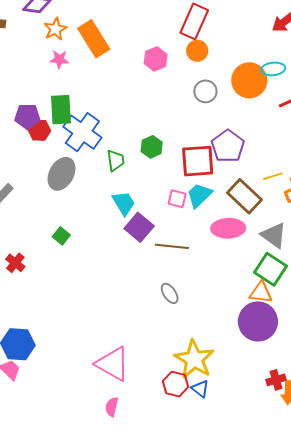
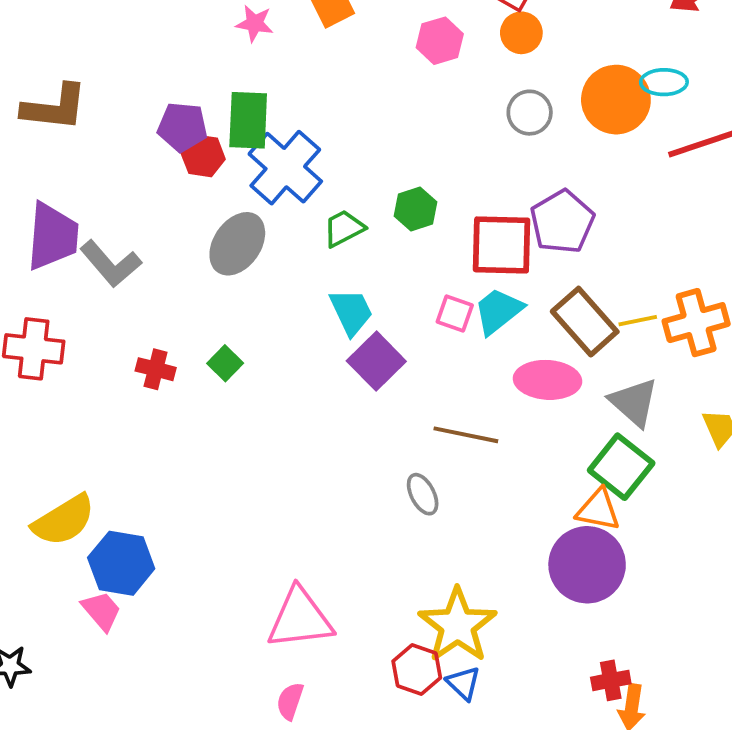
green trapezoid: (116, 160) -> (344, 228), turned -115
yellow line: (273, 176) -> (638, 321), moved
brown line: (172, 246) -> (466, 435), moved
red cross: (15, 263) -> (156, 369), moved, turned -30
pink triangle: (113, 364) -> (300, 619), turned -42

